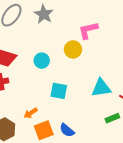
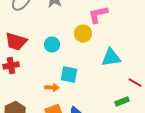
cyan triangle: (101, 88) -> (111, 58), moved
orange arrow: (31, 113) -> (52, 88), moved, turned -144

